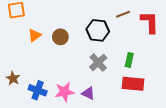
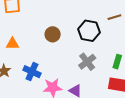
orange triangle: (35, 35) -> (13, 44), moved, turned 32
blue cross: (38, 90) -> (32, 72), moved

